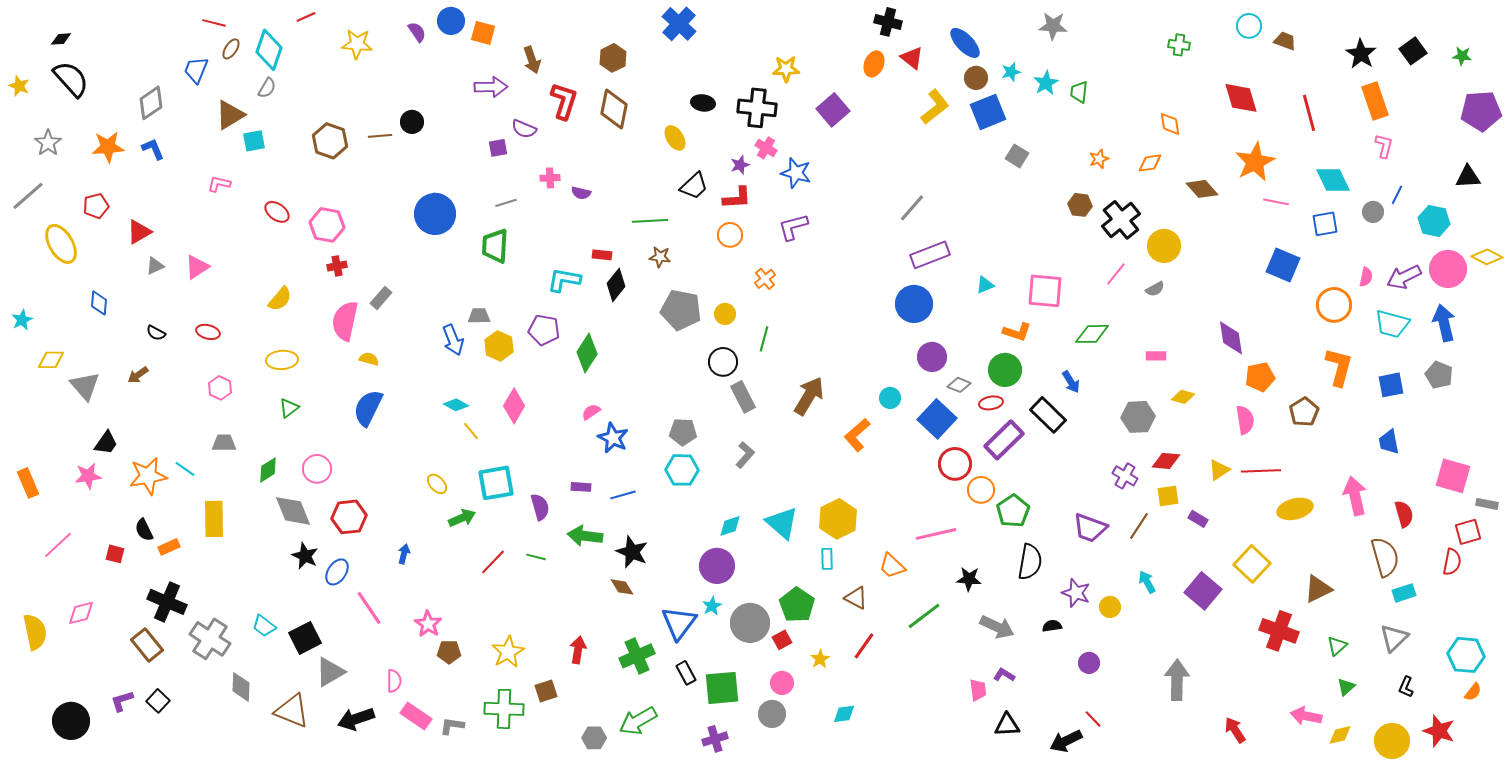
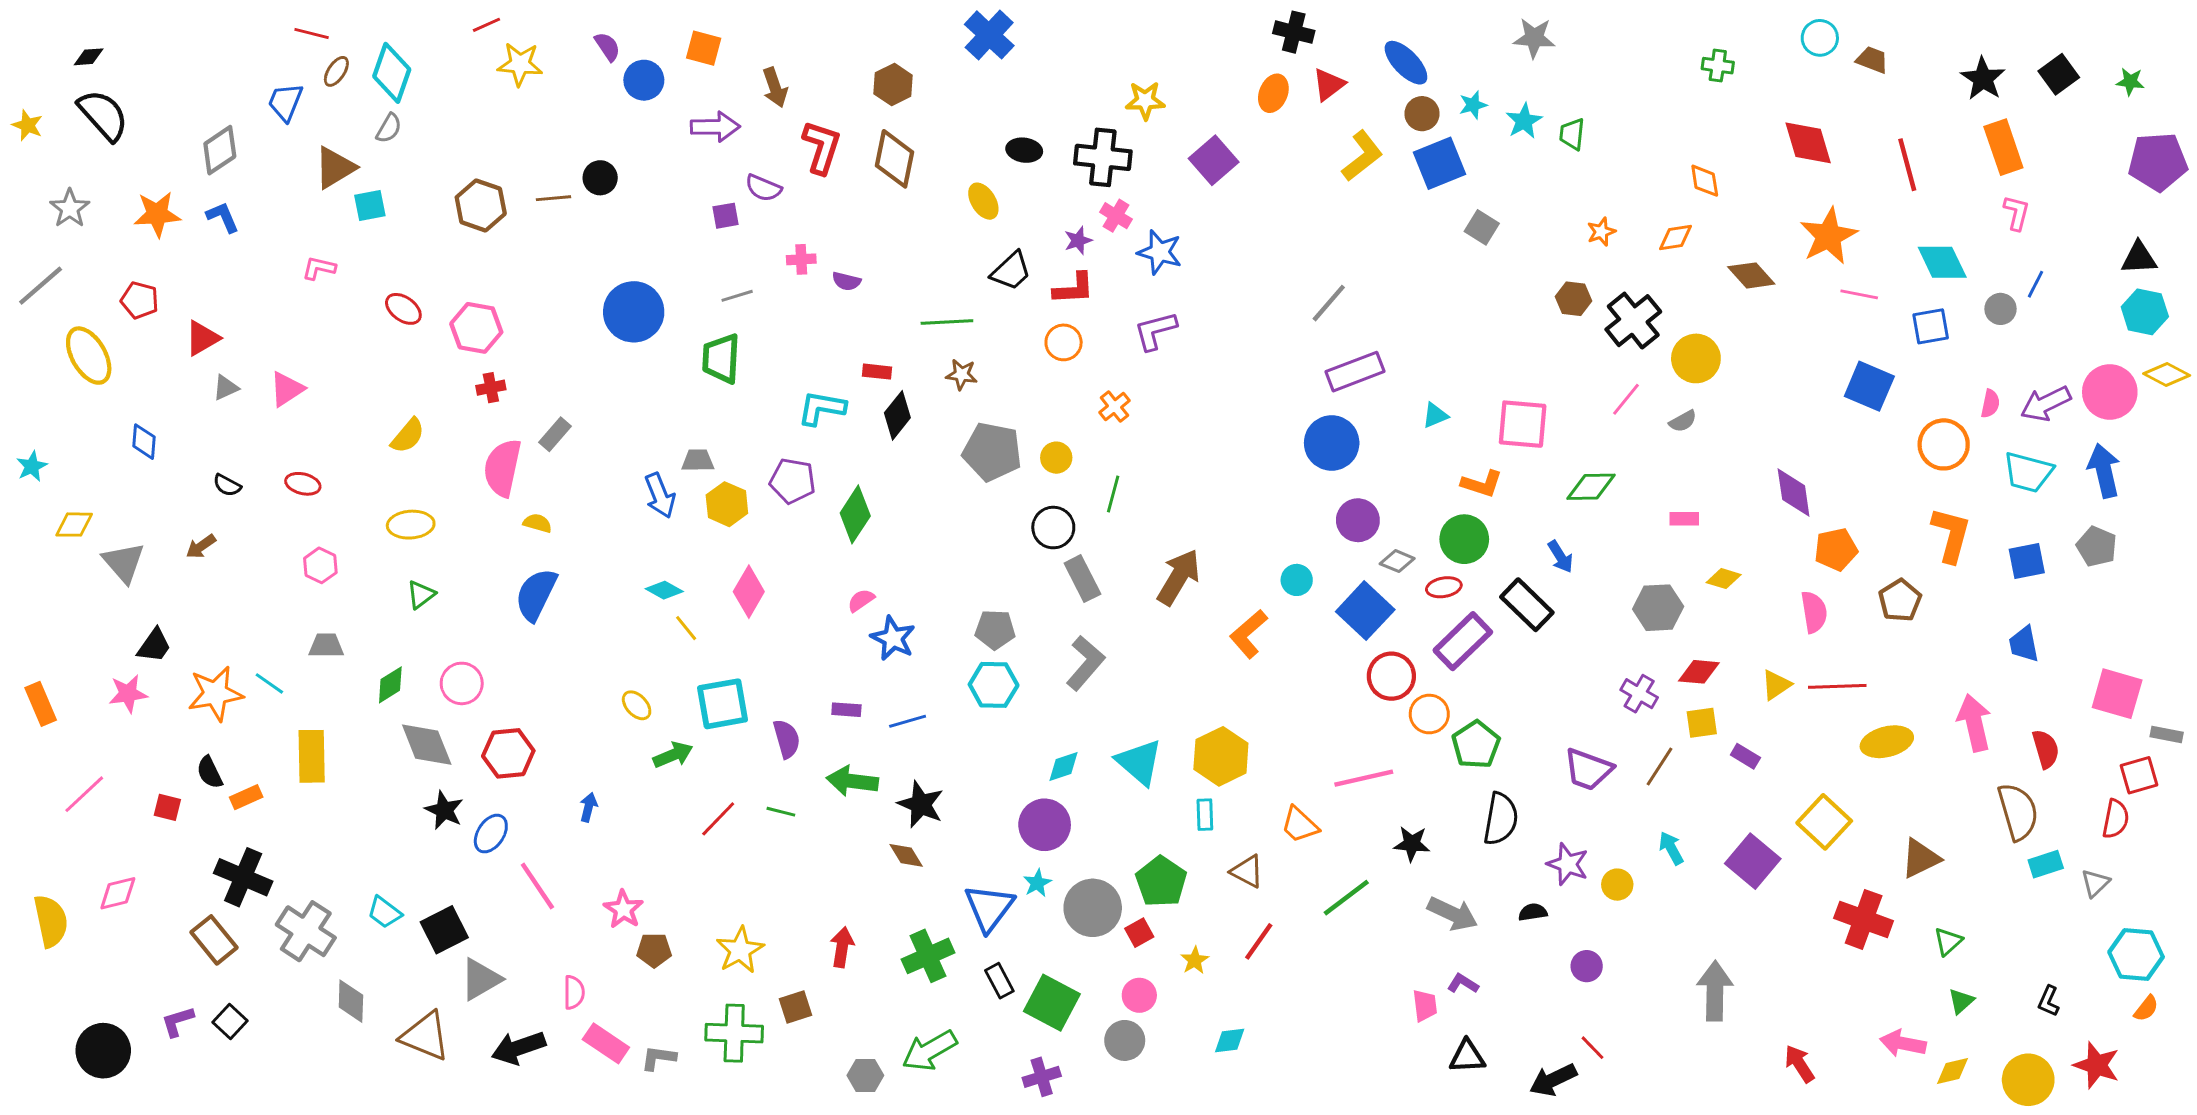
red line: (306, 17) -> (486, 25), moved
blue circle: (451, 21) -> (644, 80), moved
red triangle: (912, 58) -> (1329, 85), turned 45
red pentagon: (96, 206) -> (140, 300), turned 30
cyan hexagon: (1434, 221) -> (2145, 312), moved
gray L-shape: (745, 455) -> (1085, 663), size x1.4
gray triangle: (1394, 638) -> (2095, 883), moved, size x0.7
green square: (722, 688) -> (1052, 1003), turned 33

